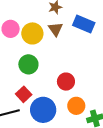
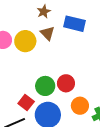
green circle: (28, 64) -> (45, 86), moved

